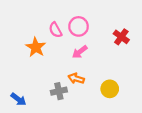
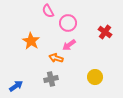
pink semicircle: (55, 30) -> (48, 11), moved
orange arrow: (76, 78) -> (56, 58), moved
blue arrow: (18, 99) -> (16, 86), turned -72

